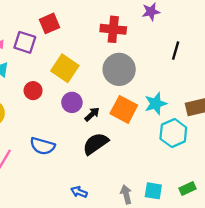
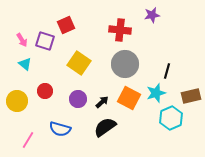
black line: (176, 51) -> (167, 71), moved
red circle: (33, 91) -> (45, 91), moved
purple circle: (72, 102) -> (78, 99), moved

